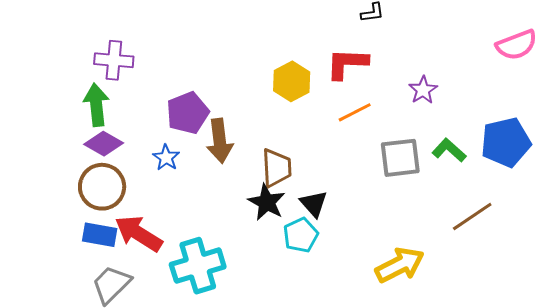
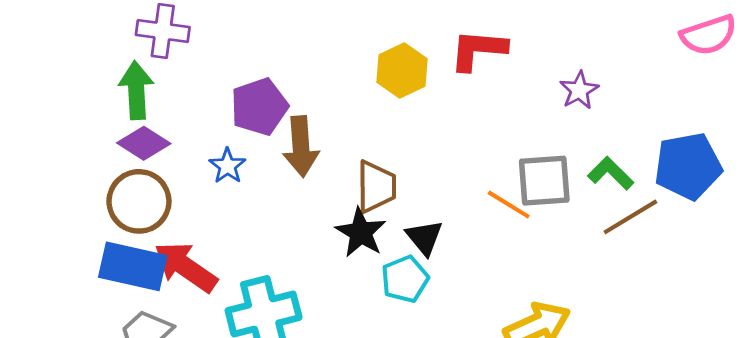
orange line: (355, 112) -> (509, 205), moved, turned 56
brown line: (472, 216) -> (630, 217), moved
blue rectangle: (100, 235) -> (133, 266), size x1.4

